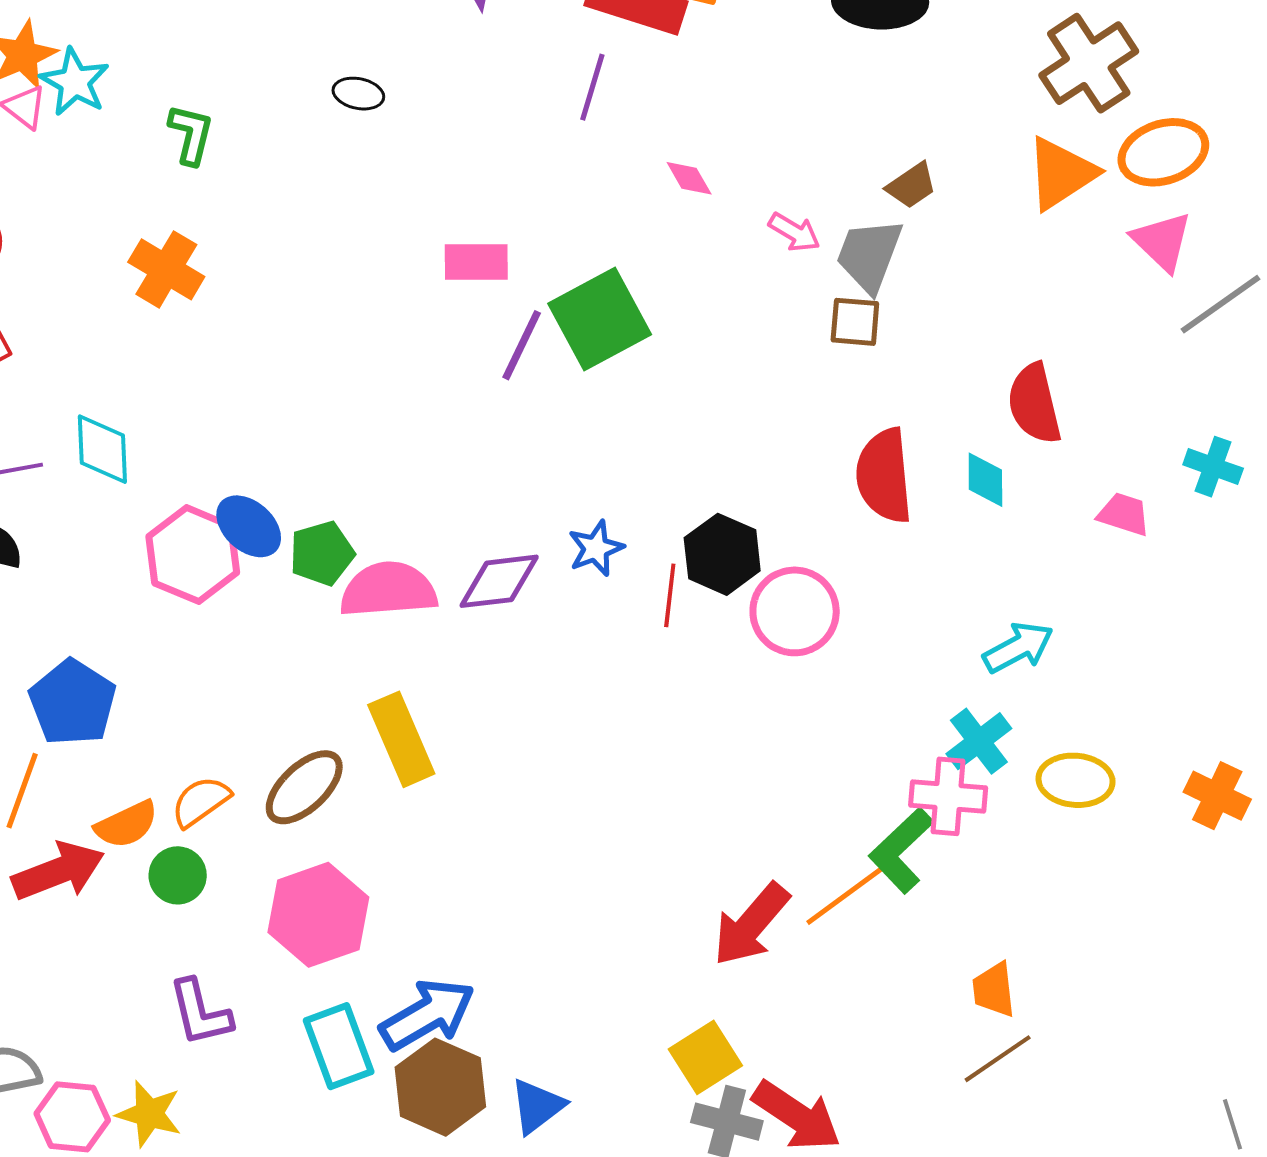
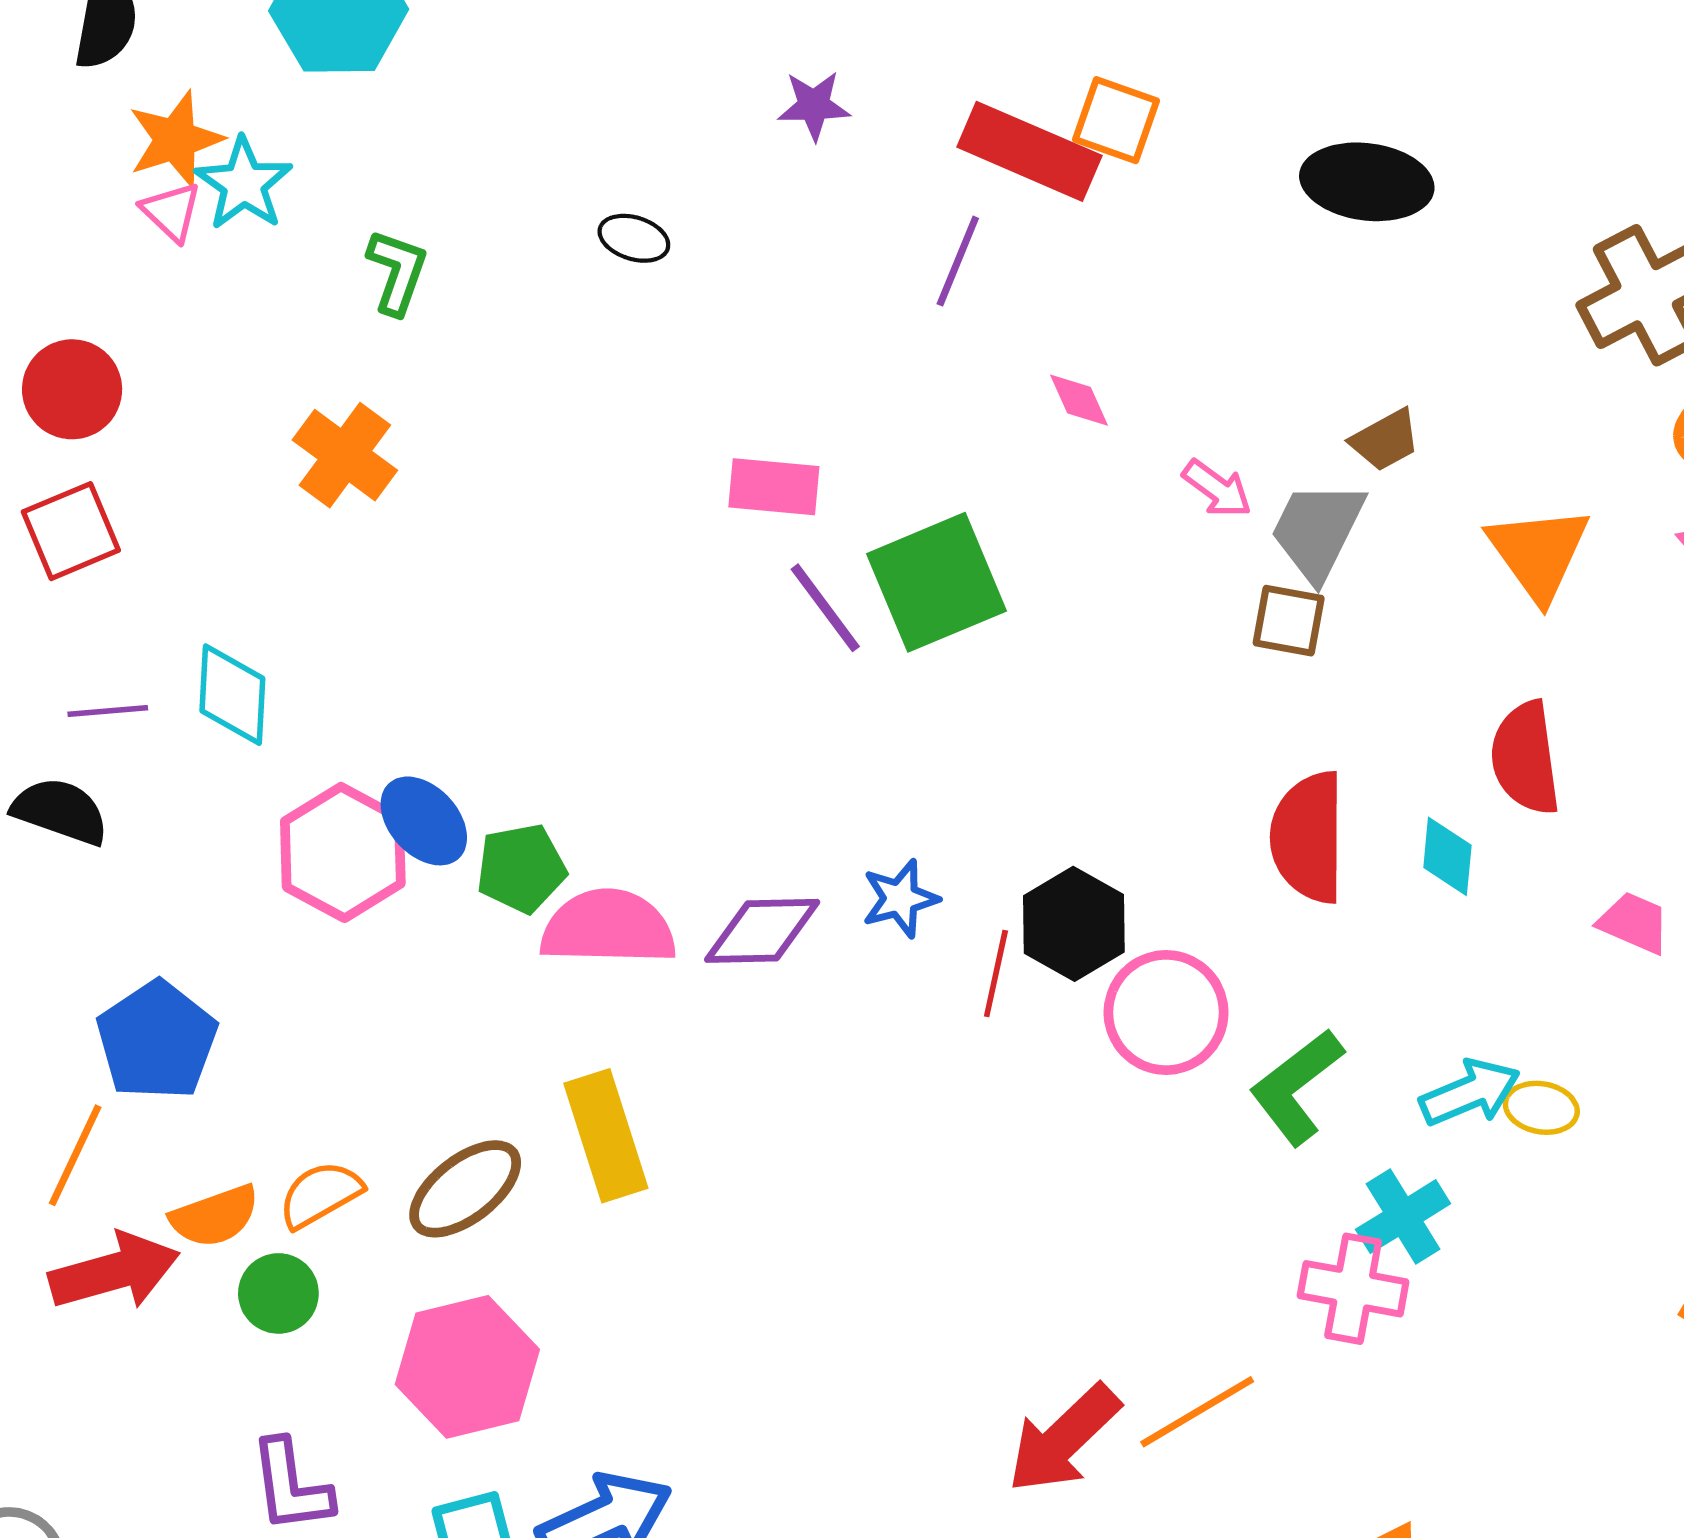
orange triangle: (1061, 173) -> (1539, 553), moved, turned -38
purple line: (522, 345) -> (825, 608), turned -68
yellow ellipse: (1076, 780) -> (1541, 1108), moved, size x0.7
green L-shape: (901, 850) -> (1297, 1087), moved

